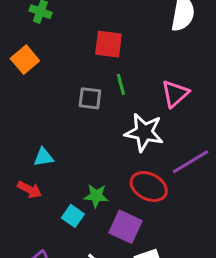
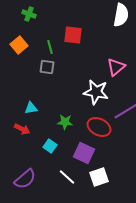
green line: (121, 84) -> (50, 47), moved
gray square: (90, 98) -> (47, 67), moved
green star: (96, 196) -> (65, 122), moved

